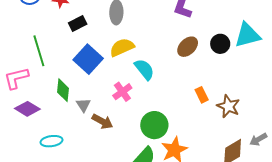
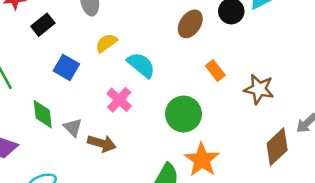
yellow semicircle: (122, 47) -> (106, 43), size x0.7
blue square: (88, 59) -> (66, 67), size x0.7
orange rectangle: (202, 95) -> (215, 70), moved
green circle: (154, 125) -> (183, 114), moved

